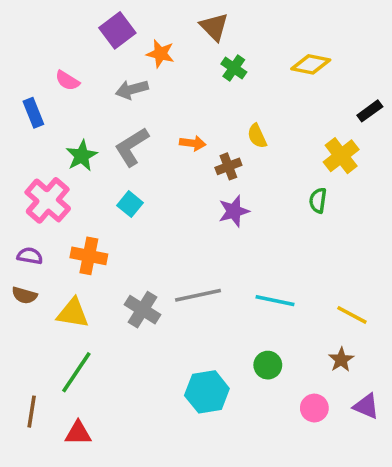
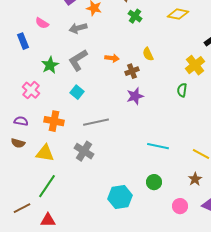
pink cross: (48, 200) -> (31, 90), size x0.7
gray line: (198, 295) -> (96, 122), moved
brown line: (32, 412) -> (22, 208), turned 54

